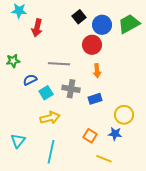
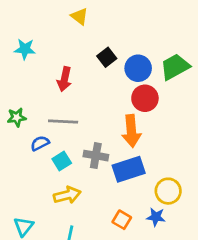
red arrow: (37, 28) -> (64, 79), moved
red circle: (92, 45) -> (145, 98), moved
gray line: (59, 64) -> (63, 121), moved
orange arrow: (97, 71) -> (131, 131), size x1.6
blue rectangle: (95, 99) -> (129, 169), size x1.6

